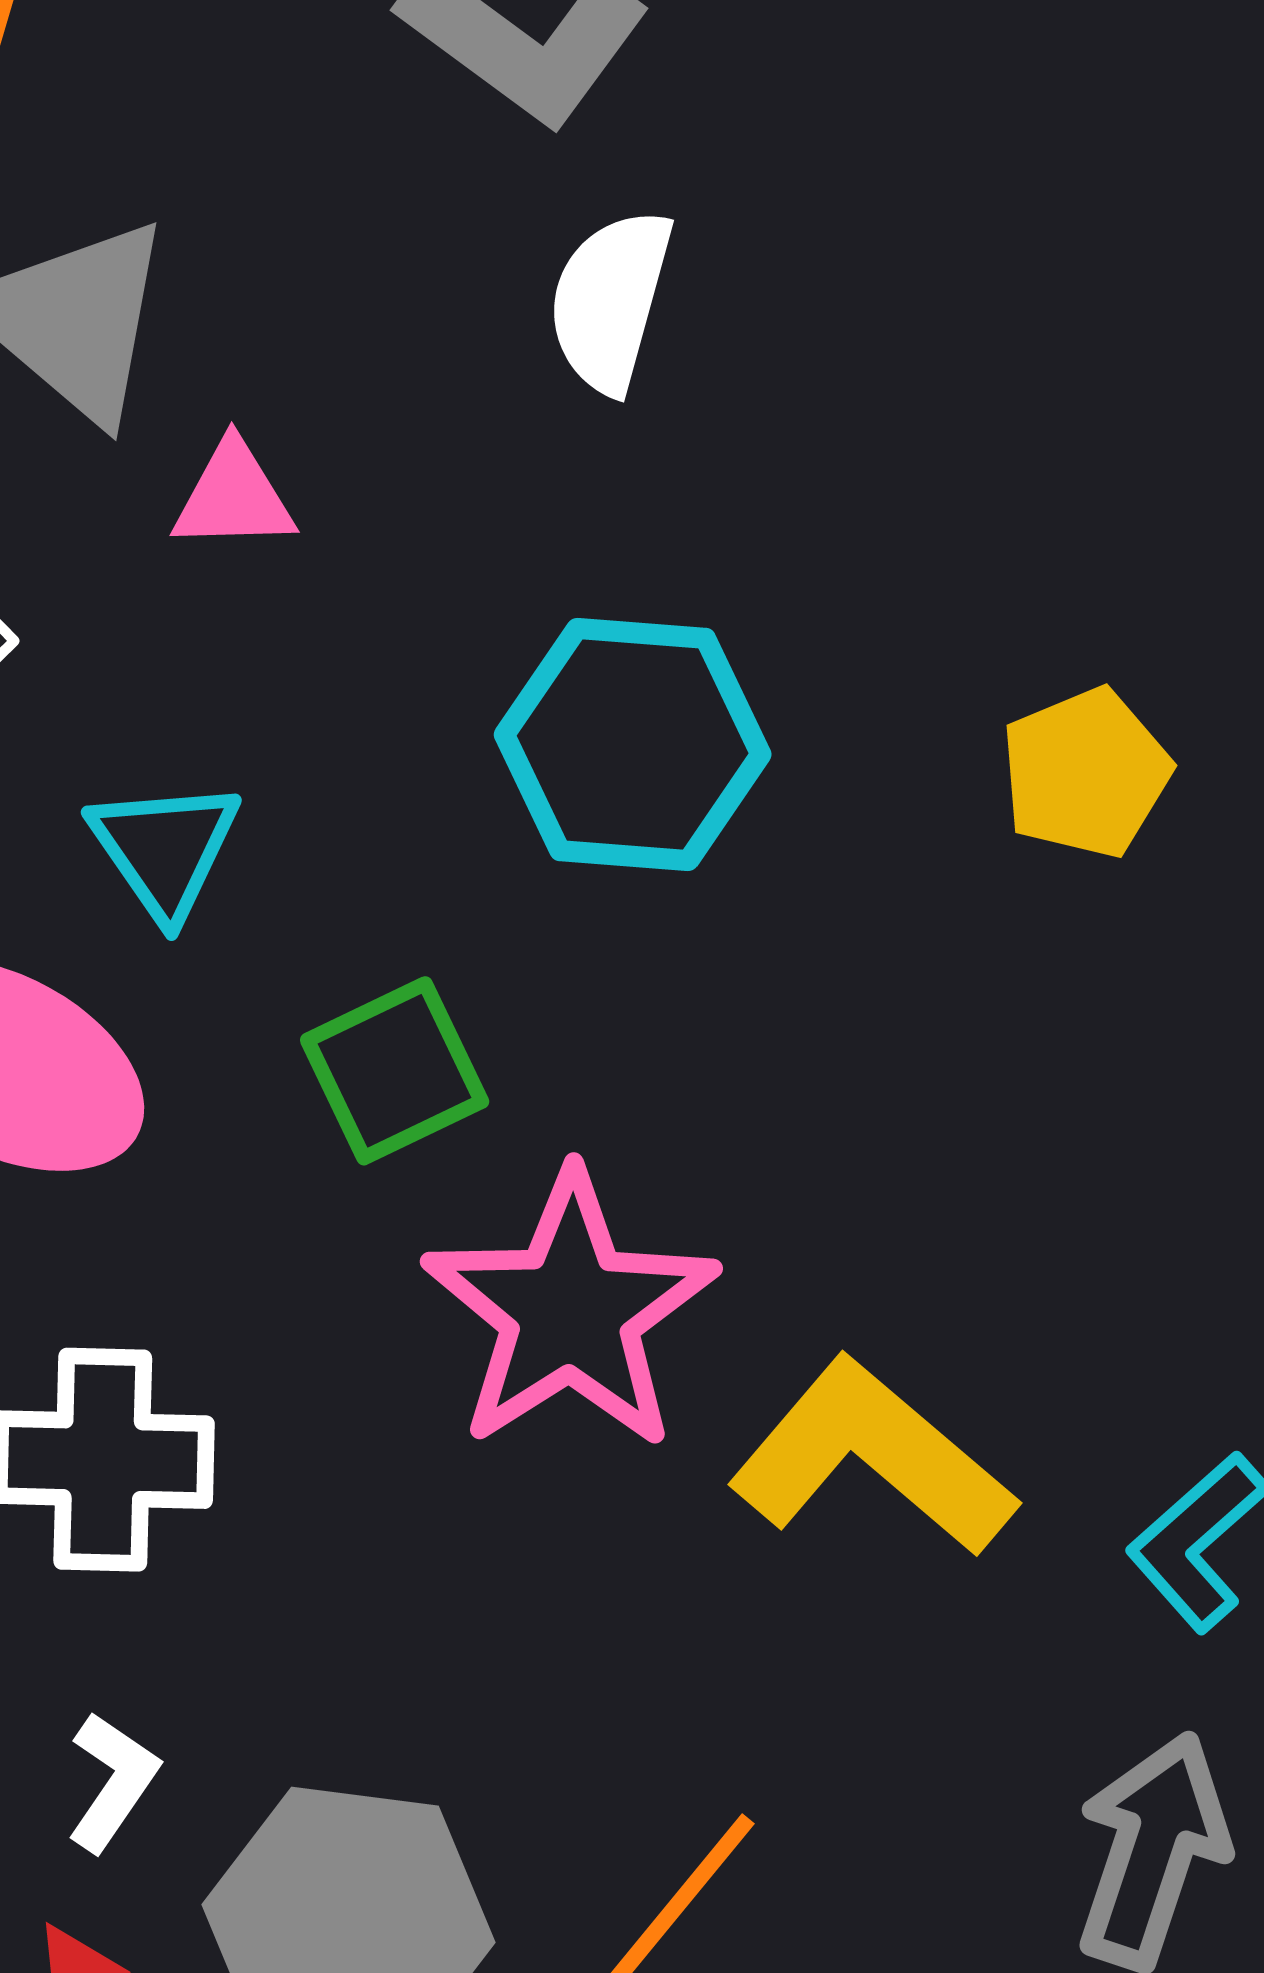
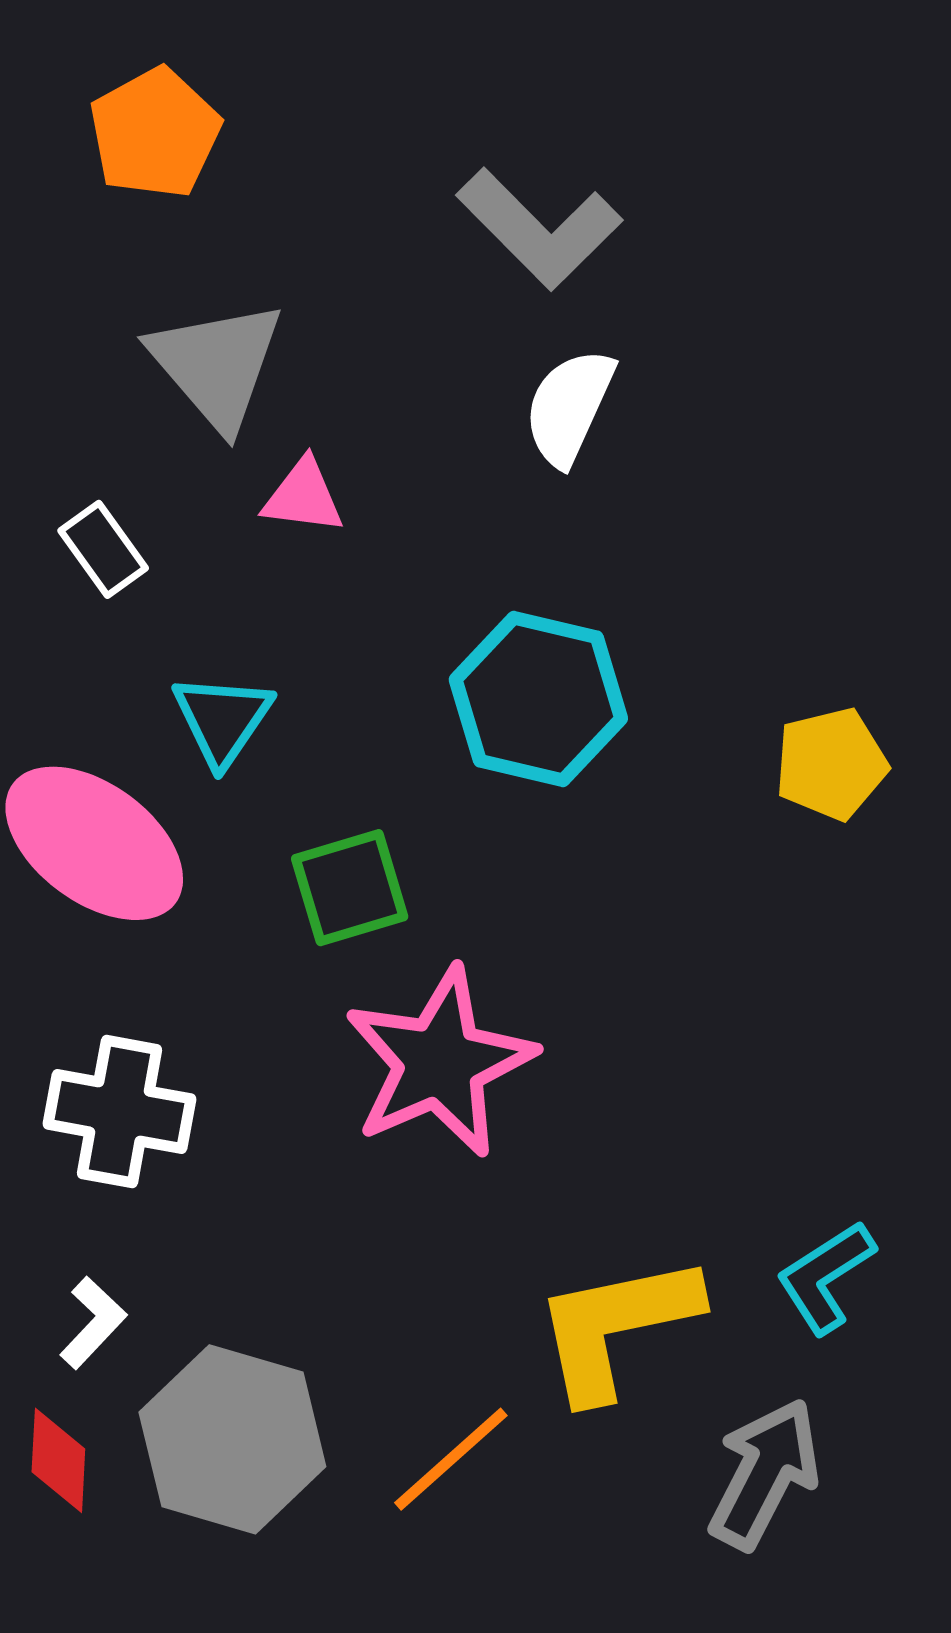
yellow L-shape: (872, 1458) -> (616, 1327), moved, turned -61

